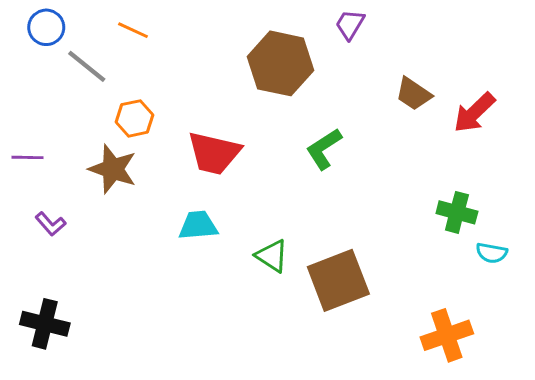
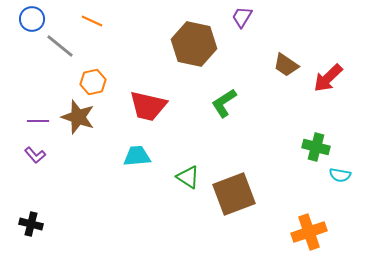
purple line: (27, 157) -> (38, 121), moved
black cross: (45, 324) -> (31, 224), size x0.7

